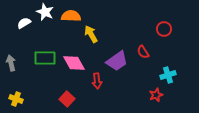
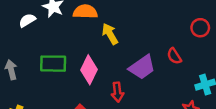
pink diamond: (74, 63) -> (89, 70), turned 55

